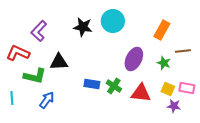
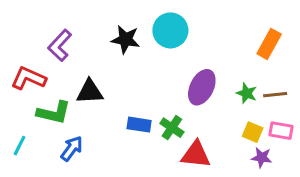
orange rectangle: (162, 30) -> (269, 44), moved
brown line: (183, 51) -> (275, 95), moved
red triangle: (141, 93) -> (196, 155), moved
cyan line: (12, 98) -> (19, 146), turned 32

